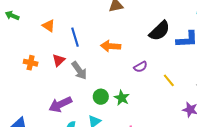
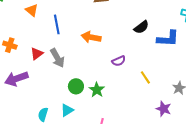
black semicircle: (160, 31) -> (141, 27), size x0.7
red triangle: (59, 60) -> (37, 54), moved
purple arrow: (60, 104) -> (16, 79), moved

